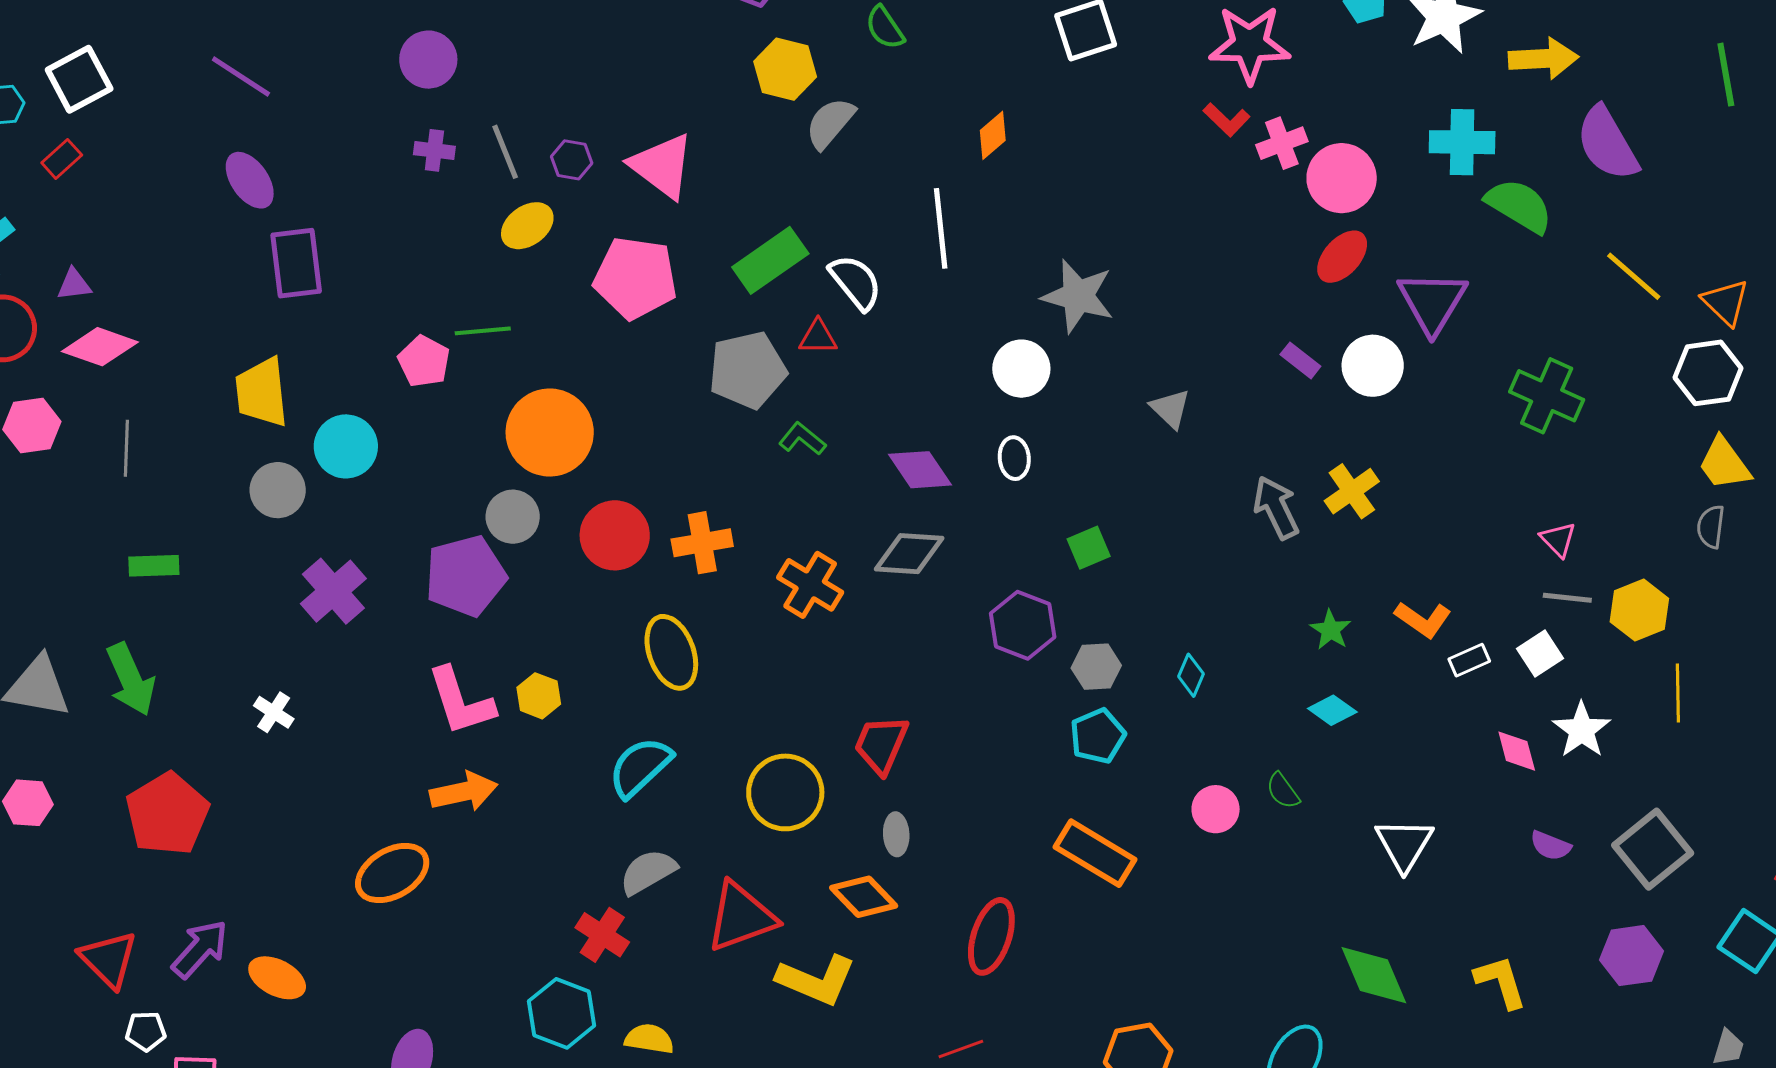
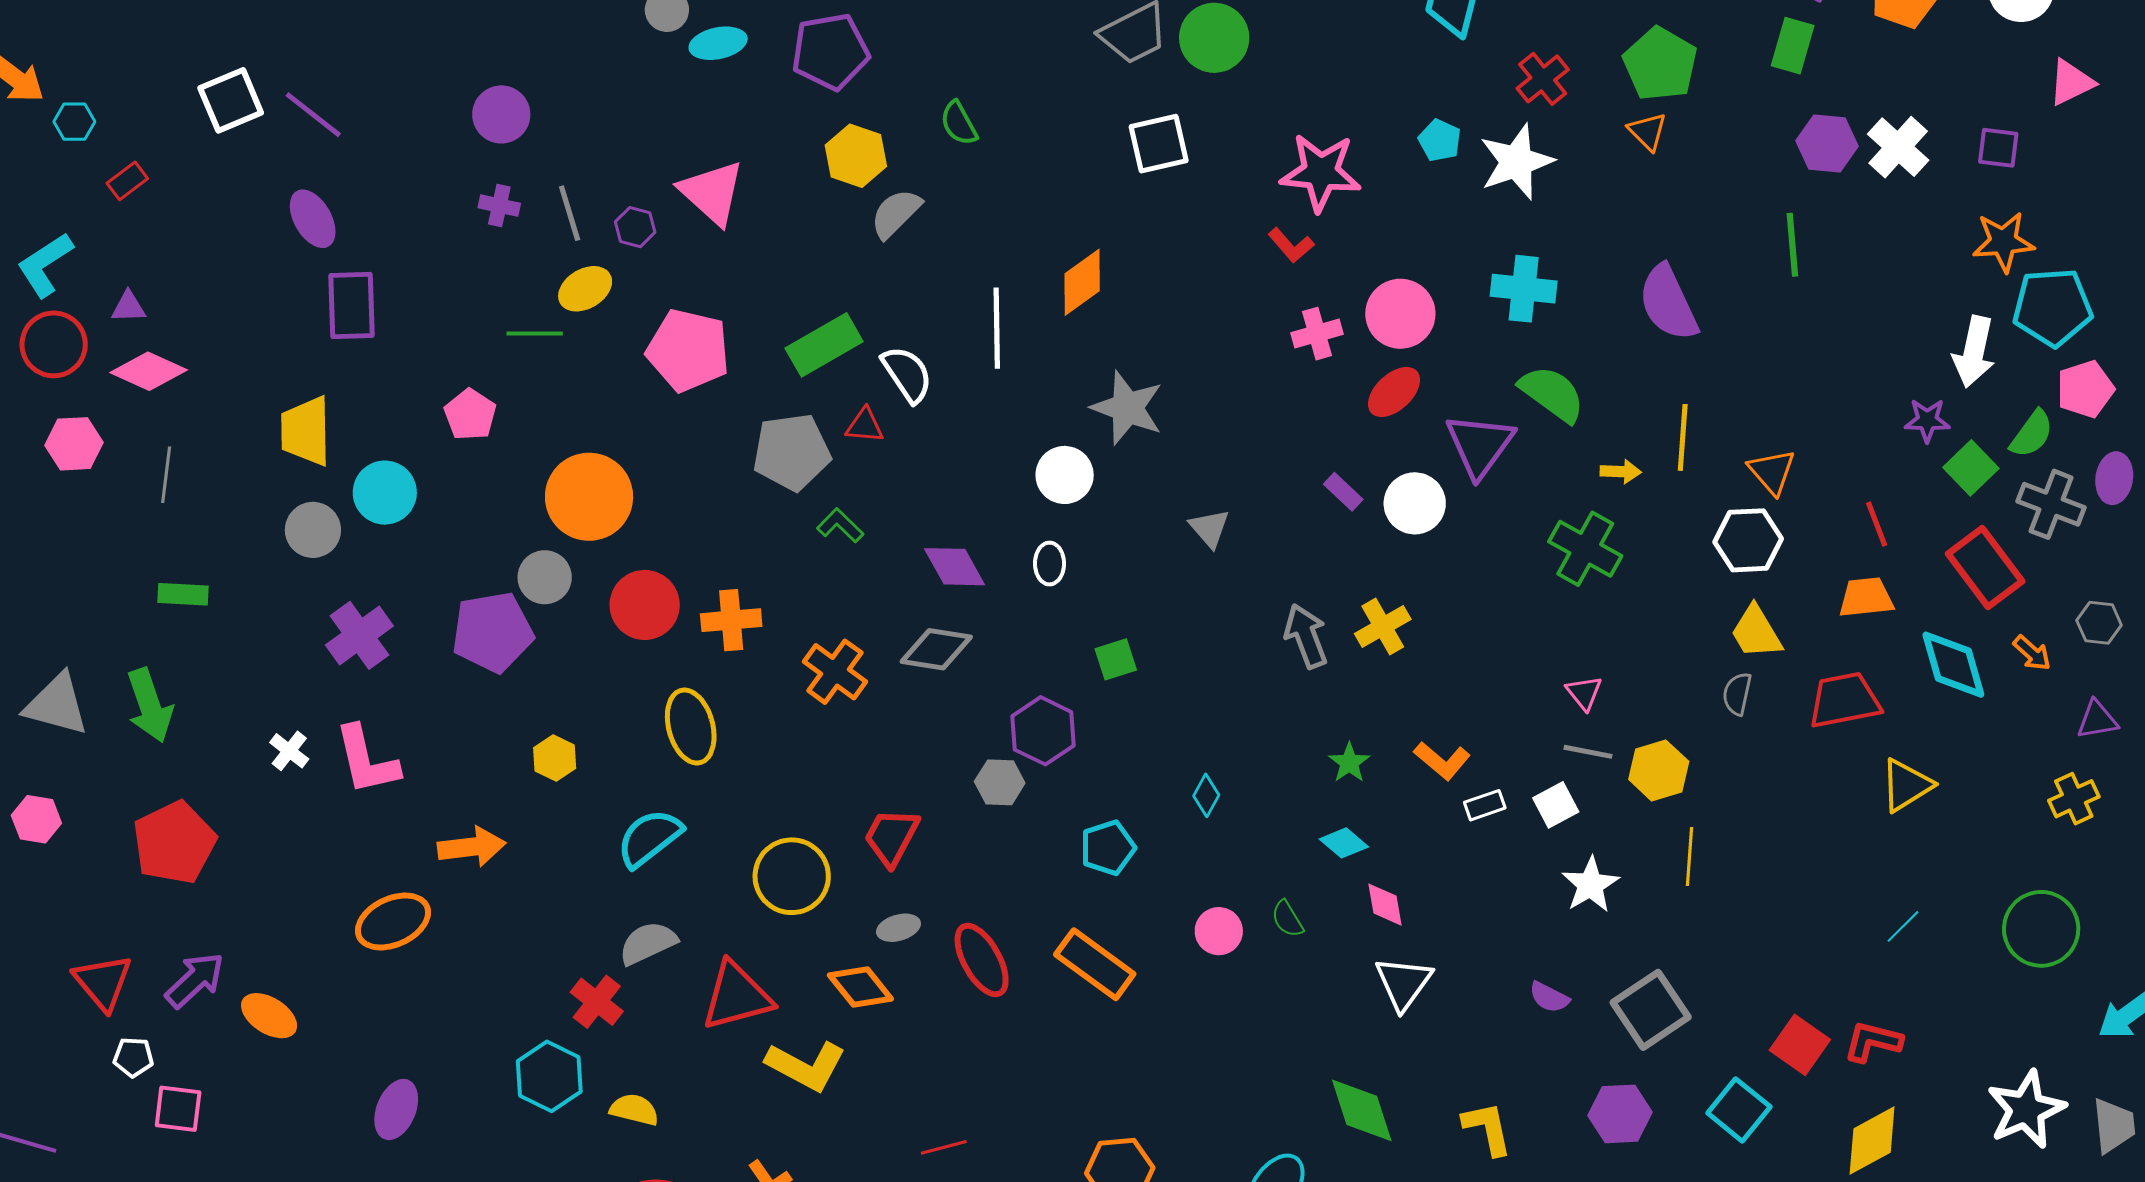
yellow arrow: (1543, 59) -> (1621, 472), moved, size x0.6
white square: (79, 79) -> (231, 100), moved
orange diamond: (993, 135) -> (1082, 282), moved, size x1.4
pink cross: (1282, 143) -> (1317, 334), moved
pink triangle: (662, 166) -> (712, 193), moved
green semicircle: (1519, 206) -> (1552, 394), moved
yellow line: (1634, 276) -> (1683, 437), turned 48
green line: (483, 331) -> (535, 333), moved
gray hexagon: (1096, 667) -> (1000, 782), moved
pink L-shape: (461, 701) -> (367, 760), moved
pink diamond: (1517, 751) -> (1385, 905), moved
gray ellipse: (896, 834) -> (898, 928), turned 72
red ellipse: (991, 936) -> (982, 960), moved, turned -52

